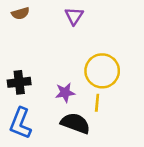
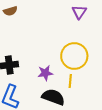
purple triangle: (74, 16) -> (79, 12), moved

